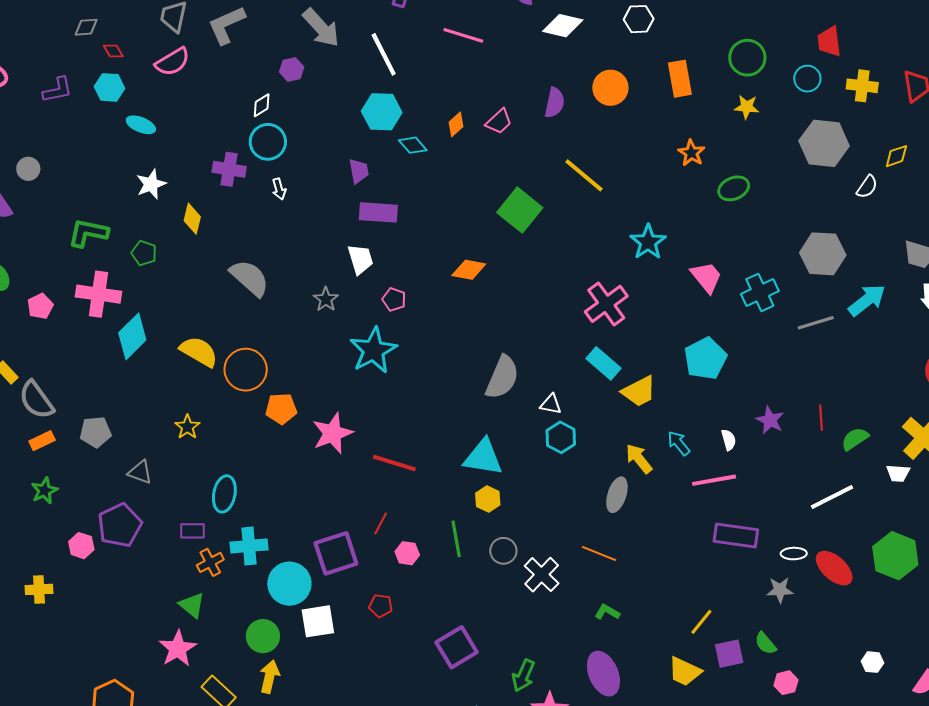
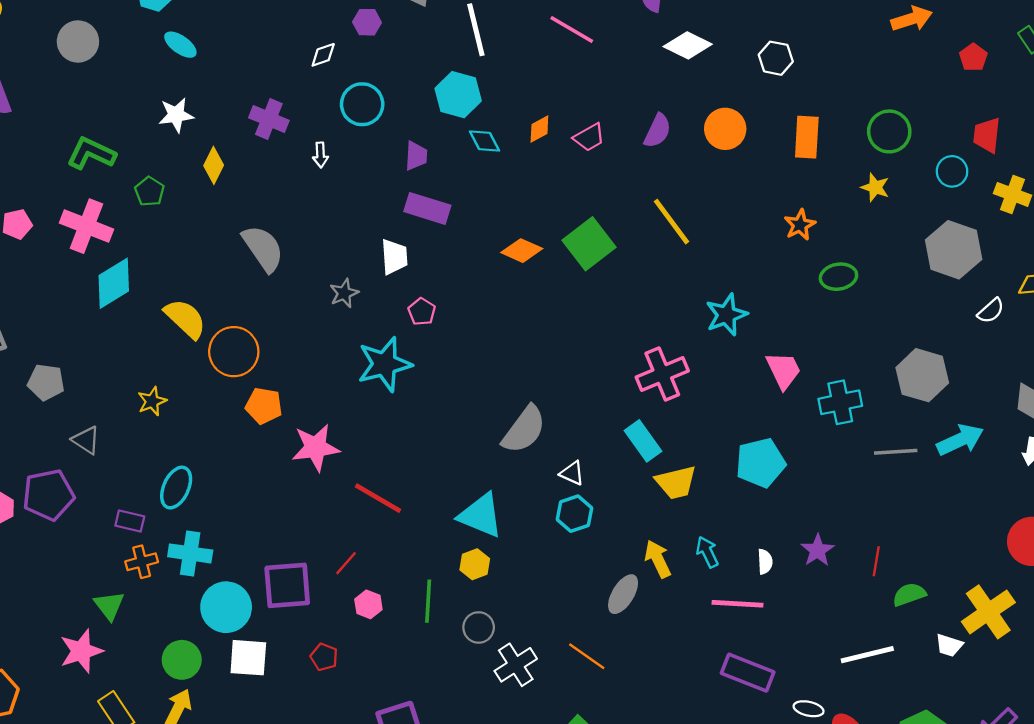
cyan circle: (268, 142) -> (362, 104), moved
gray circle: (28, 169) -> (78, 41), moved, size x1.5
orange diamond: (469, 270) -> (522, 251), moved

